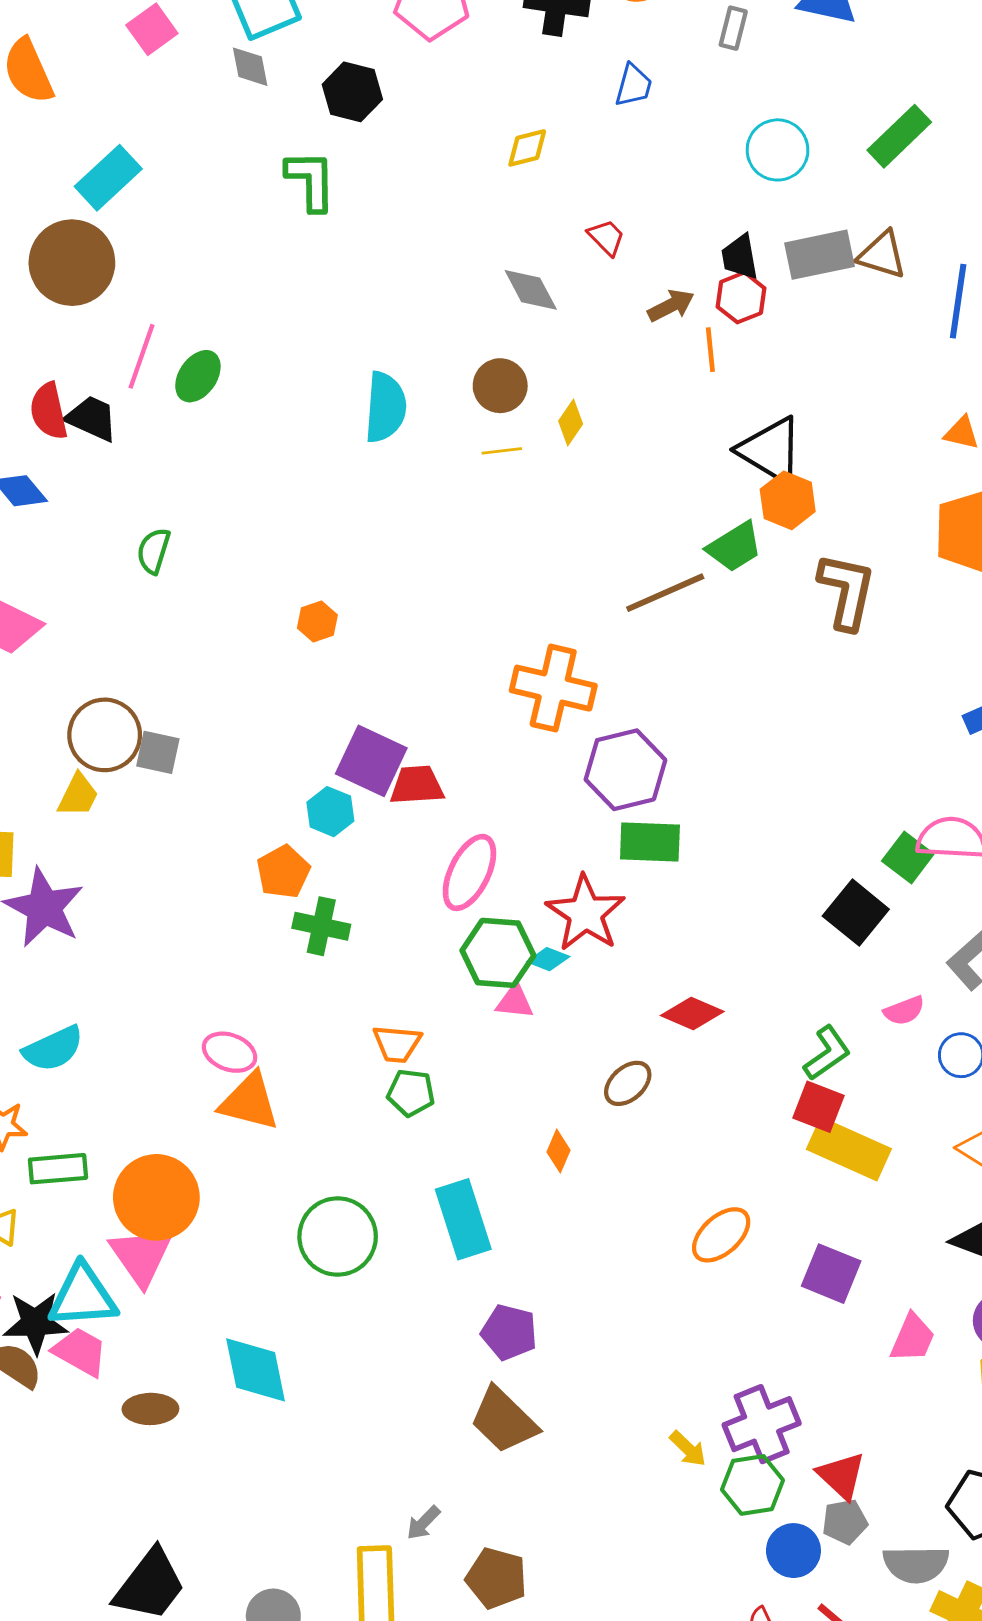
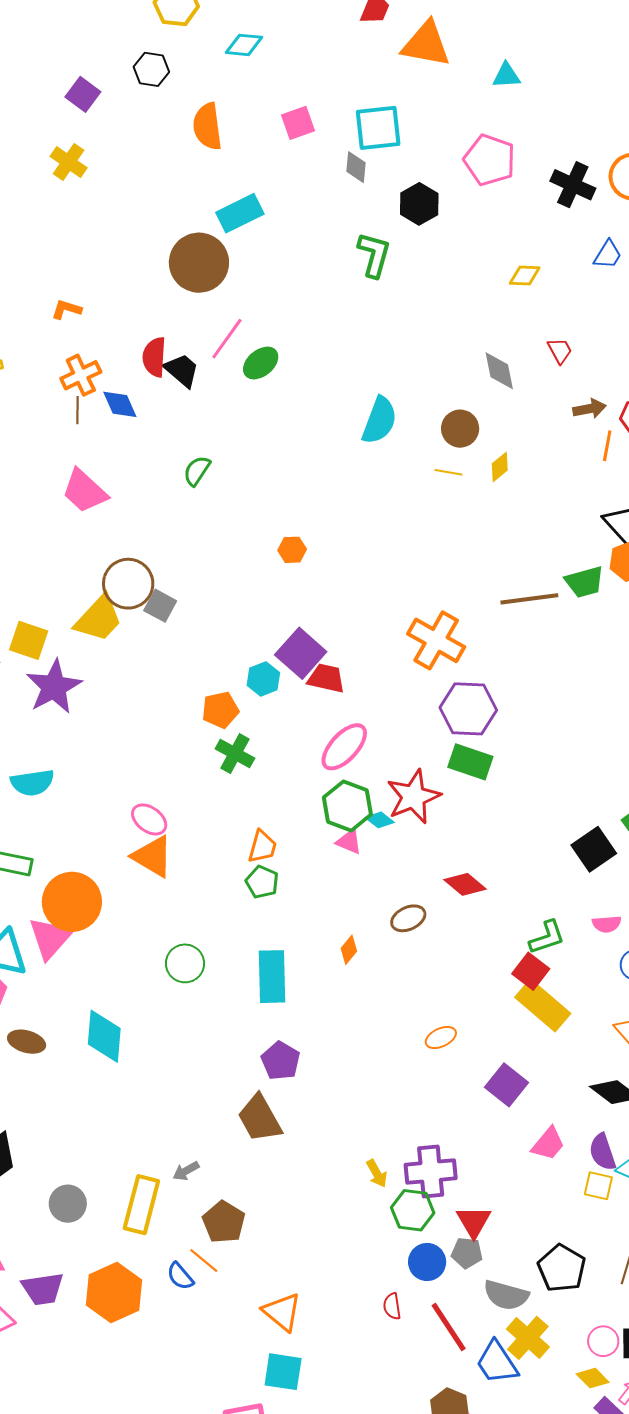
yellow trapezoid: (78, 795) -> (99, 619), size x1.6
orange trapezoid: (397, 1044) -> (262, 847), turned -96
orange ellipse: (721, 1235) -> (441, 1038), size x0.7
green circle: (338, 1237) -> (185, 963), size x0.7

